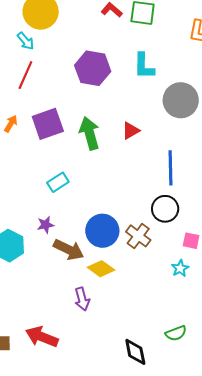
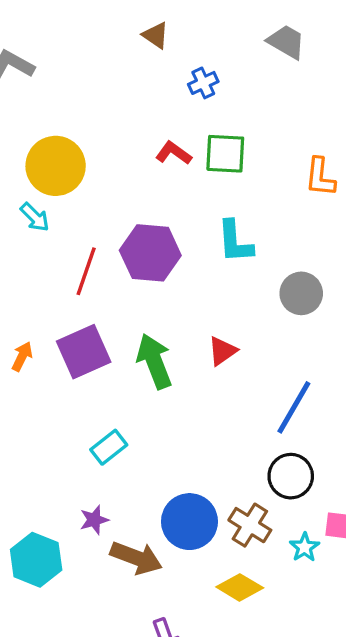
red line: (25, 75) -> (86, 271), moved
gray circle: (181, 100) -> (301, 293), size x0.7
blue line: (170, 168) -> (294, 407), turned 36
cyan star: (180, 268) -> (304, 547), moved
yellow diamond: (101, 269) -> (240, 587), moved

